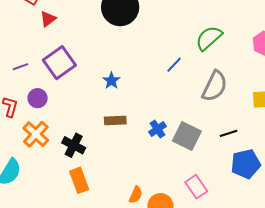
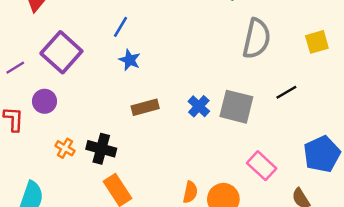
blue line: (174, 65) -> (120, 27), moved
orange cross: (36, 134) -> (65, 148), moved, size x0.6
blue pentagon: (246, 164) -> (322, 154), moved

